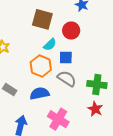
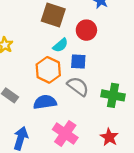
red star: (95, 109) -> (109, 137), moved

